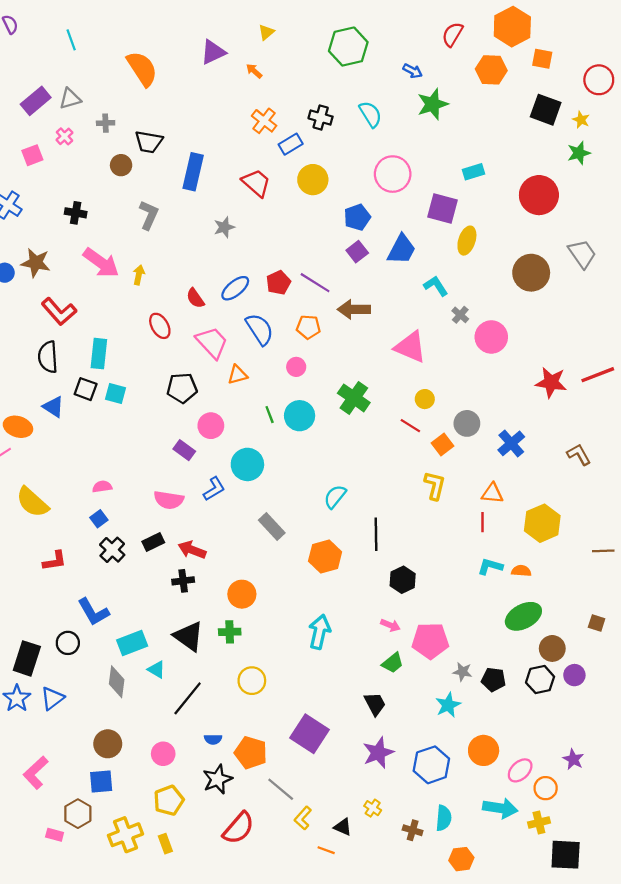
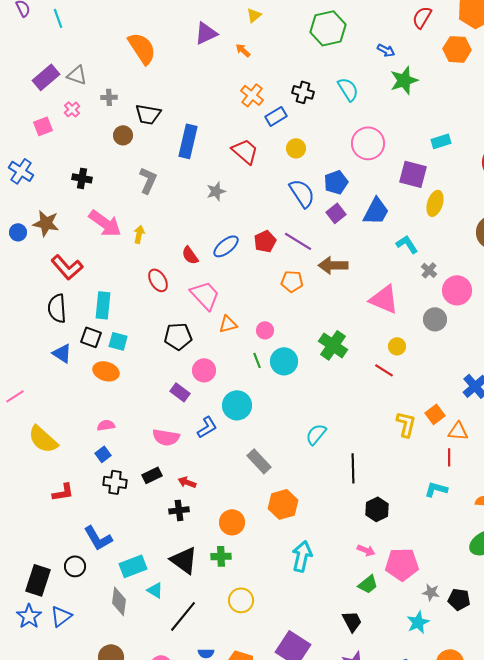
cyan line: (71, 40) -> (58, 18), moved
gray triangle: (70, 99) -> (77, 75), turned 35
yellow circle: (313, 180) -> (296, 148), size x0.7
blue semicircle: (260, 329) -> (302, 193), moved
pink circle: (296, 367) -> (265, 330), moved
gray circle: (467, 423) -> (435, 319), moved
orange ellipse: (18, 427) -> (106, 371), moved
orange square: (443, 445) -> (435, 414), moved
black cross: (112, 550) -> (115, 482), turned -35
red arrow: (192, 550) -> (187, 482), size x0.7
orange hexagon: (325, 556) -> (283, 504), moved
cyan L-shape: (490, 566) -> (436, 489), moved

